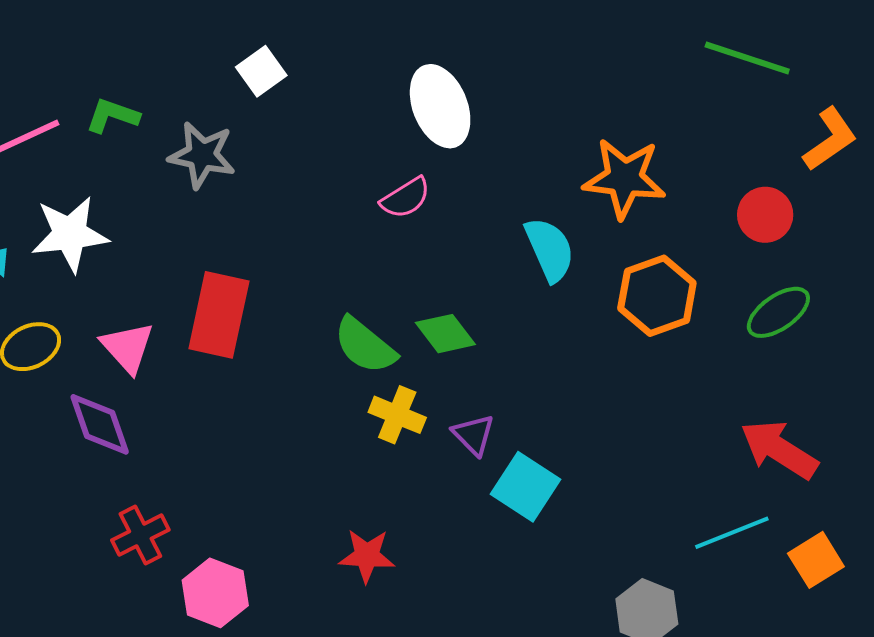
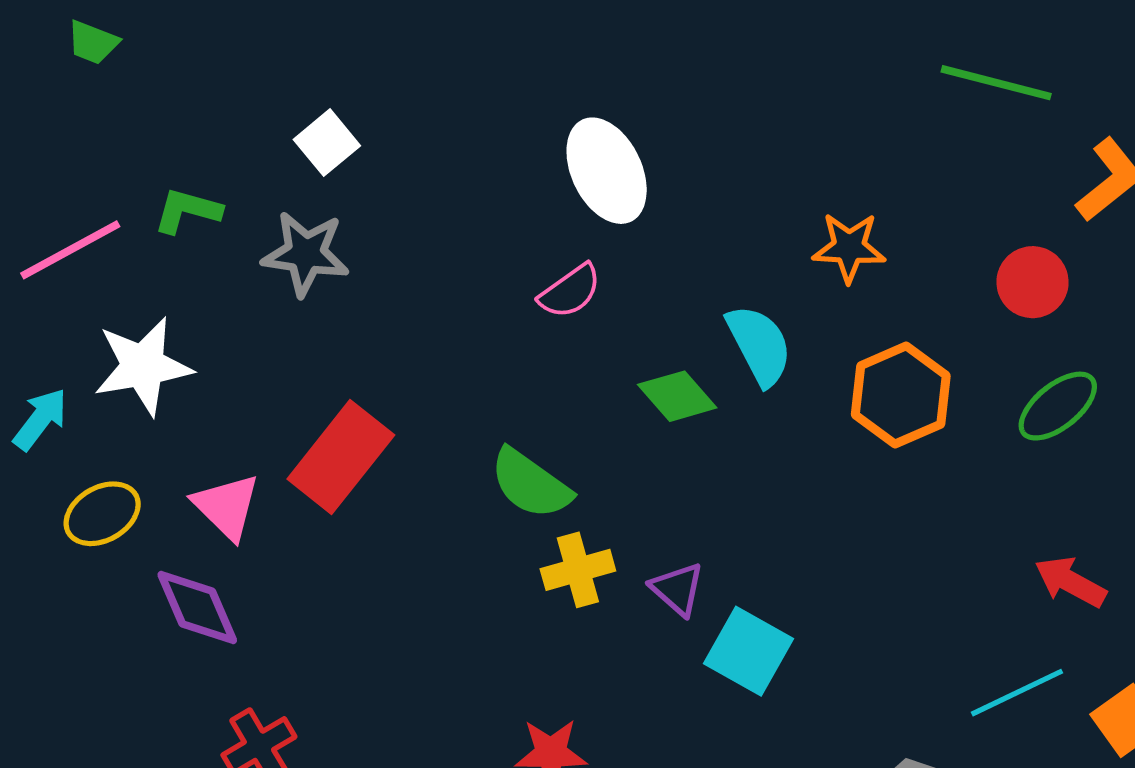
white square: (261, 71) -> (327, 143), moved
orange star: (624, 178) -> (849, 247), size x0.7
red rectangle: (219, 315) -> (341, 457), turned 30
green diamond: (445, 334) -> (677, 396), moved
yellow cross: (397, 415) -> (578, 570), turned -34
red arrow: (779, 449) -> (1070, 582), size x0.7

